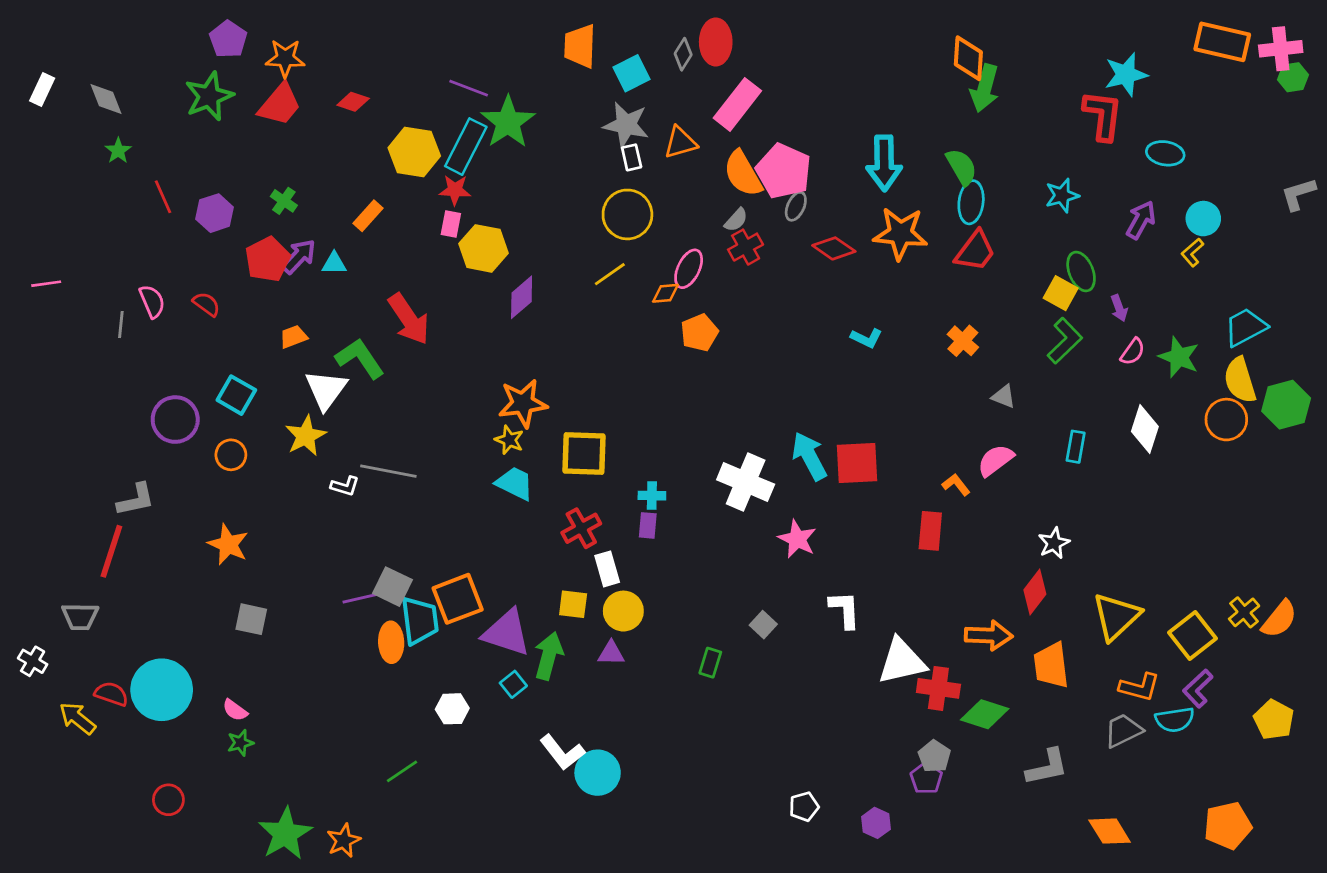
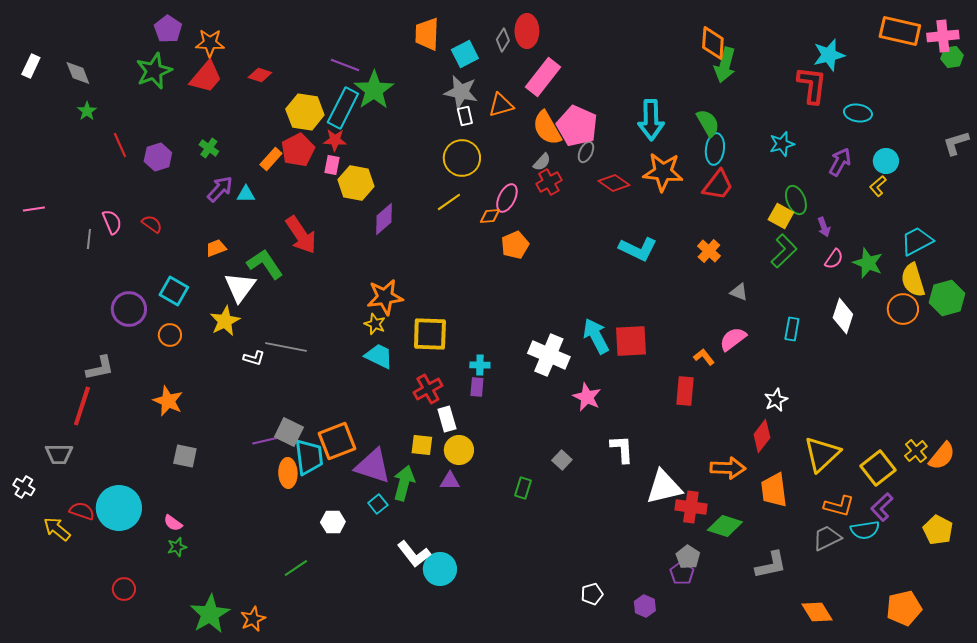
red pentagon: (268, 259) -> (298, 150), moved
cyan L-shape: (866, 338) -> (638, 249), size x1.6

